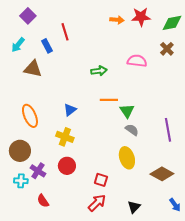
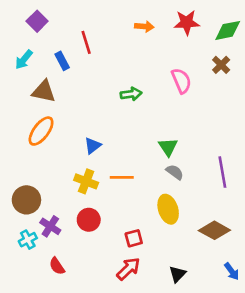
orange arrow: (117, 20) -> (144, 26), moved
pink semicircle: (137, 61) -> (181, 81), turned 60
orange line: (109, 100) -> (122, 177), moved
orange ellipse: (30, 116) -> (41, 131), moved, turned 60
red square: (101, 180) -> (134, 238), turned -32
cyan cross: (21, 181) -> (28, 240), turned -32

